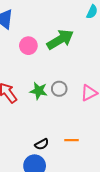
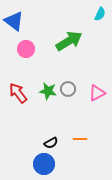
pink circle: (28, 46) -> (26, 49), moved

